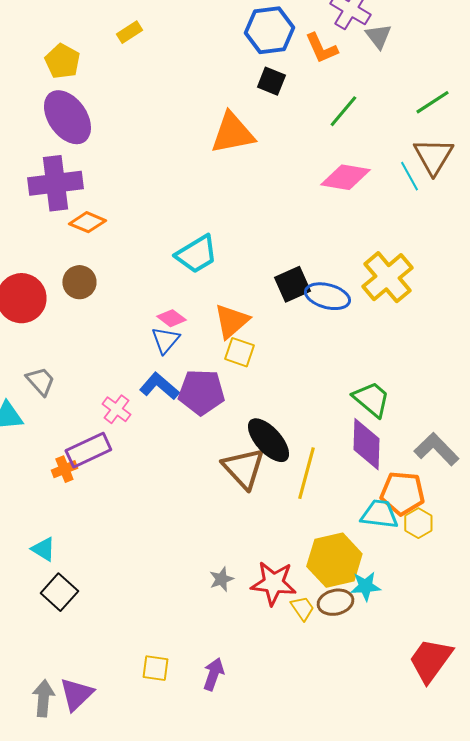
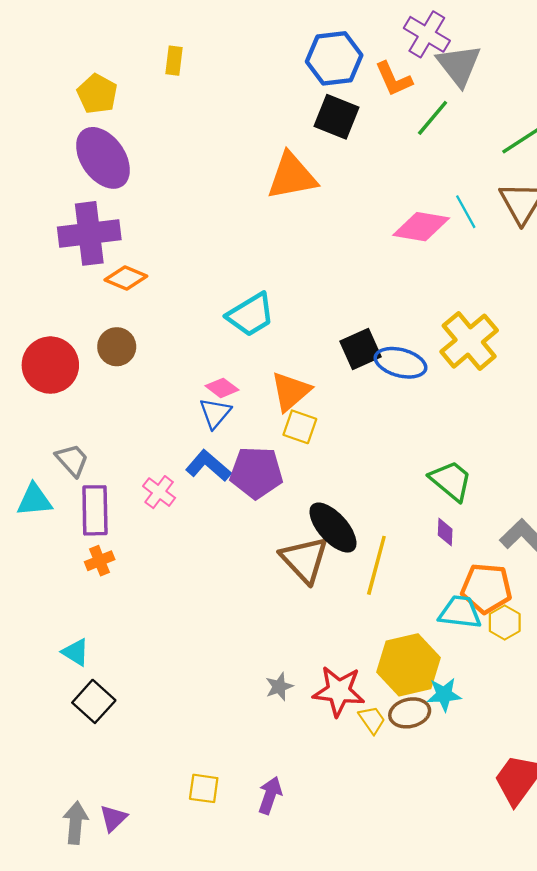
yellow rectangle: (129, 32) -> (174, 61), turned -50
gray triangle: (378, 36) -> (459, 65), size x1.5
black square: (271, 81) -> (336, 117), size x1.4
green line: (343, 111) -> (433, 118), moved
cyan line: (409, 176) -> (466, 212), moved
purple diamond: (366, 444) -> (445, 532), size x0.5
purple rectangle: (88, 450) -> (95, 510), moved, turned -66
purple triangle: (76, 694) -> (113, 818), size x0.7

